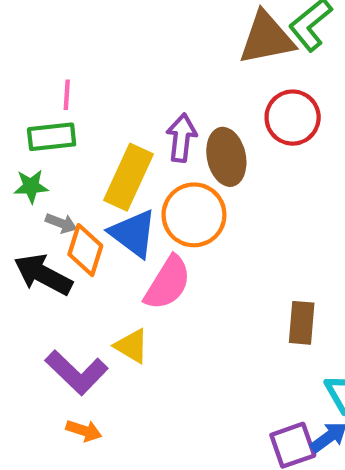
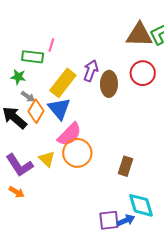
pink line: (67, 95) -> (51, 45), moved
orange circle: (194, 215) -> (77, 153), moved

